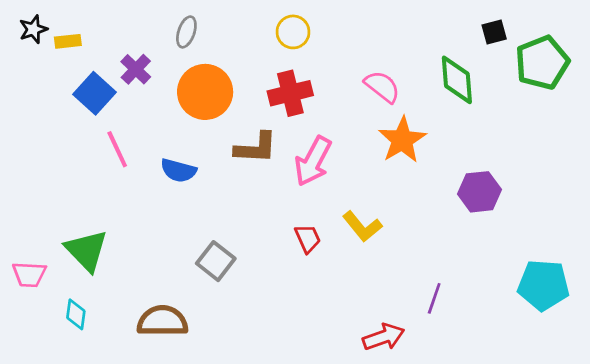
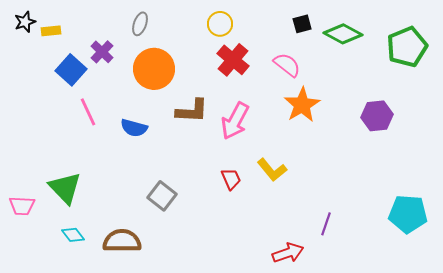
black square: (494, 32) -> (302, 24), moved
green diamond: (457, 80) -> (343, 34), moved, turned -57
red cross: (290, 93) -> (233, 60), moved, turned -36
purple hexagon: (479, 192) -> (377, 116), moved
cyan diamond: (76, 314) -> (73, 235), moved, turned -45

